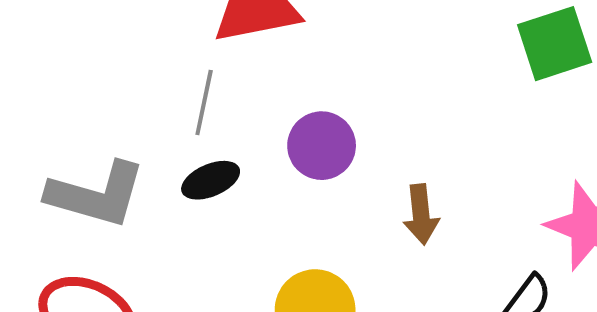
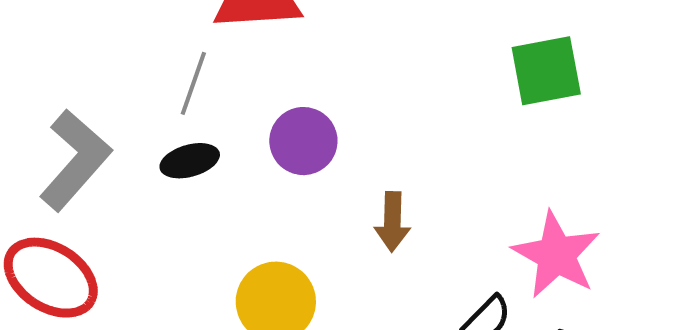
gray L-shape: (96, 195) -> (75, 160), turned -72

